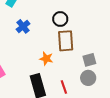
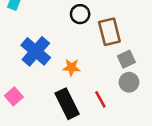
blue cross: (23, 26) -> (36, 51), moved, size x1.6
brown rectangle: (66, 41) -> (109, 32), moved

